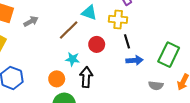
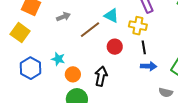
gray arrow: (31, 21) -> (63, 17), moved
cyan star: (73, 59) -> (58, 59), moved

